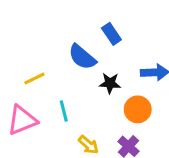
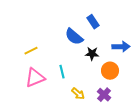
yellow line: (34, 79) -> (31, 51), moved

